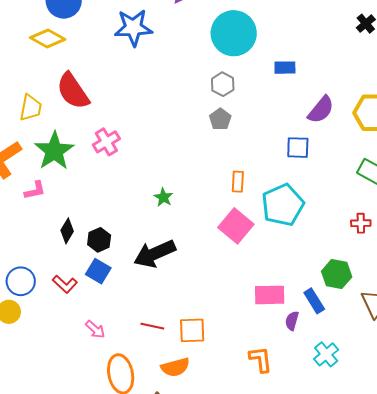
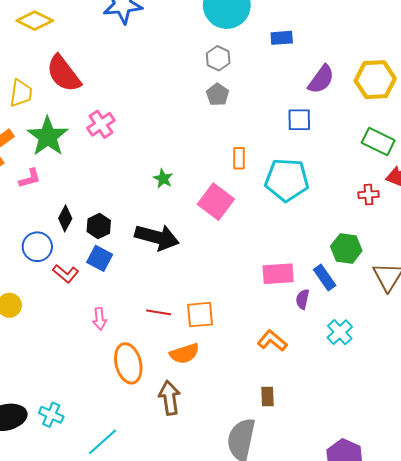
cyan pentagon: (283, 205) -> (287, 180), turned 30
pink square: (236, 226) -> (216, 202), moved
black arrow: (155, 254) -> (157, 237), turned -138
blue circle: (21, 281) -> (37, 247), moved
pink arrow: (95, 329) -> (100, 319), turned 45
orange L-shape: (261, 359) -> (272, 341), turned -40

